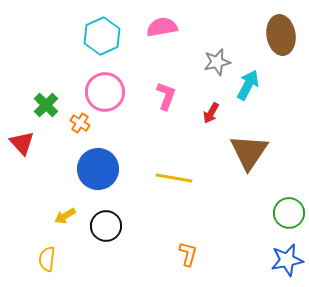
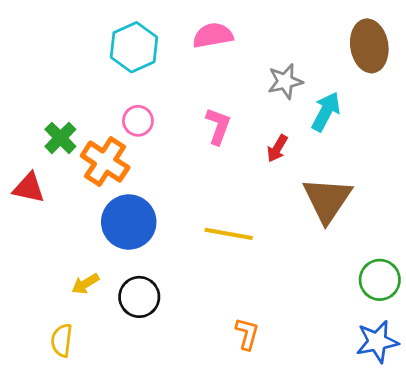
pink circle: (105, 92) -> (138, 121), size x0.6
orange cross: (80, 123) -> (105, 162), size x1.8
red triangle: (22, 143) -> (29, 188), turned -36

